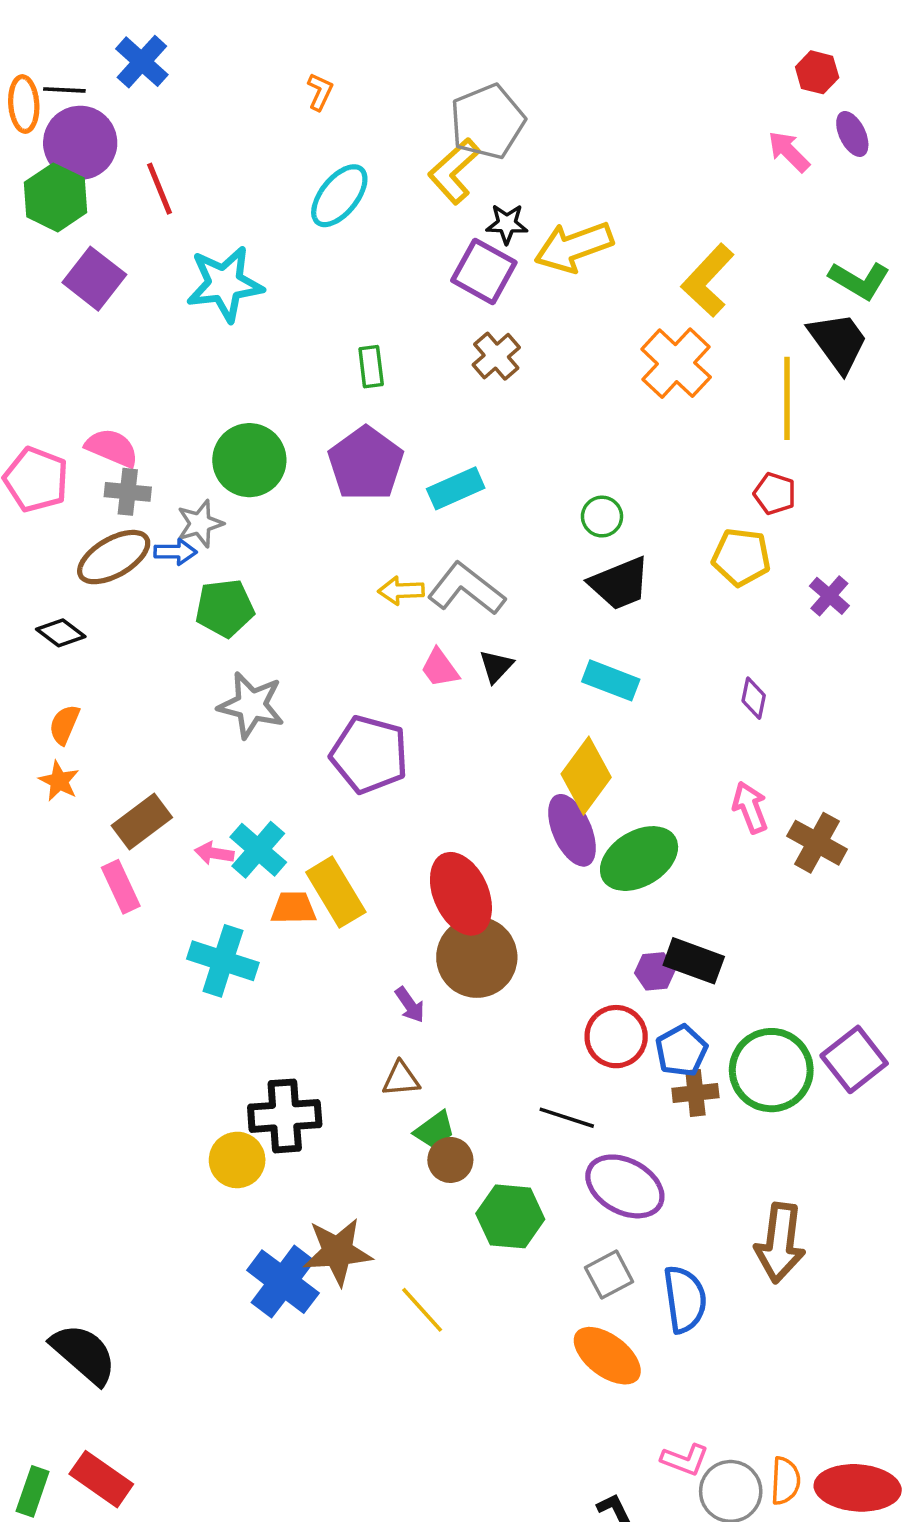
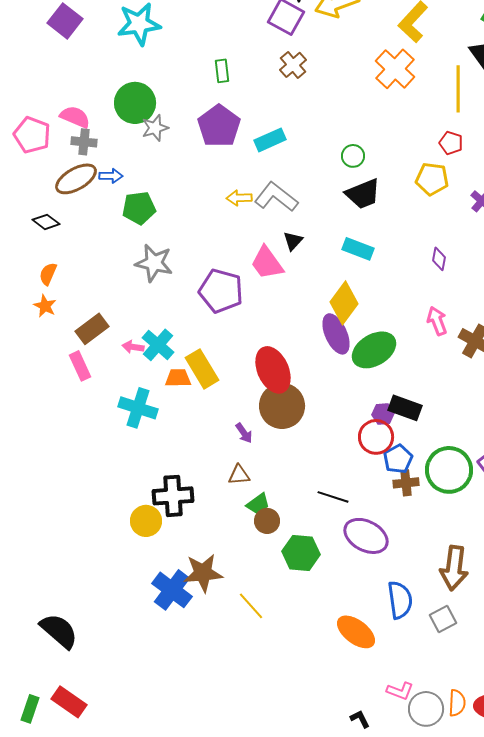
green circle: (249, 460) -> (135, 103), moved
gray star: (200, 524) -> (155, 128), moved
pink trapezoid: (440, 668) -> (267, 263), moved, size x1.5
red circle: (616, 1037) -> (376, 437), moved
gray square: (609, 1275) -> (443, 619), moved

